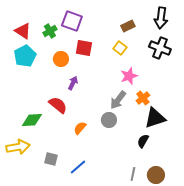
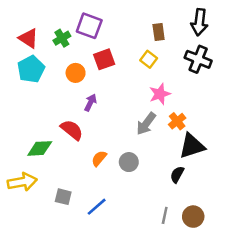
brown rectangle: (128, 26) -> (159, 32), turned -72
red square: (84, 48) -> (104, 59), turned -30
gray circle: (109, 120) -> (129, 162), moved

